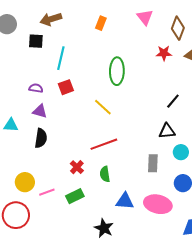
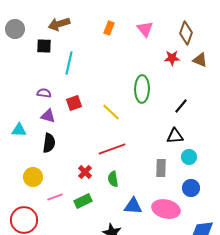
pink triangle: (145, 17) -> (145, 29), moved
green ellipse: (117, 71) -> (142, 89), moved
red square: (66, 87) -> (74, 103), moved
yellow circle: (25, 182) -> (33, 177), moved

